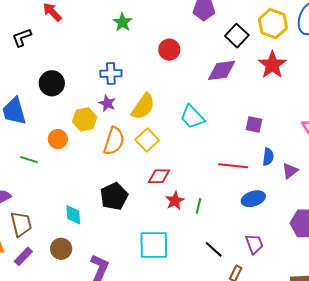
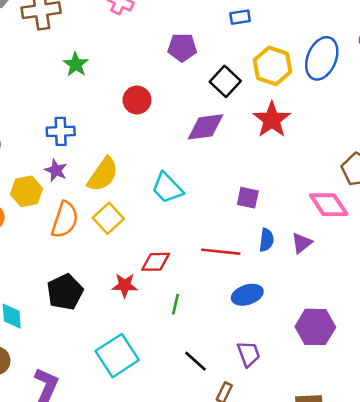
purple triangle: (290, 171) -> (302, 243), moved
red diamond: (159, 176) -> (156, 262), moved
red star: (175, 201) -> (125, 285), moved, turned 30
cyan square: (154, 245) -> (117, 356), turned -32

